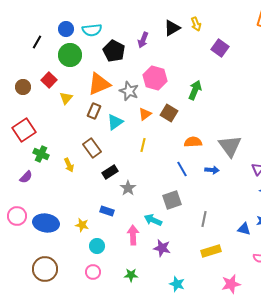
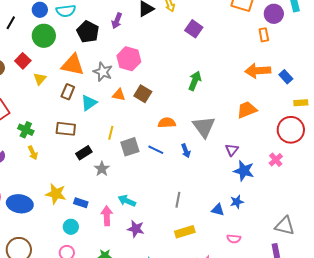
orange triangle: (99, 84) -> (73, 65), turned 35
green arrow: (195, 90) -> (195, 81), moved
orange triangle: (145, 114) -> (119, 95), turned 48
yellow line: (143, 145) -> (111, 133), moved
brown rectangle: (92, 148) -> (66, 129), turned -48
green cross: (41, 154) -> (26, 130), moved
yellow arrow: (69, 165) -> (33, 153), moved
blue line: (182, 169) -> (156, 150), turned -35
blue arrow: (212, 170) -> (186, 151), turned 64
gray square: (172, 200) -> (130, 147), moved
blue rectangle: (107, 211) -> (81, 203), moved
yellow star: (82, 225) -> (56, 194), moved, size x1.5

